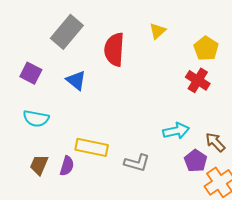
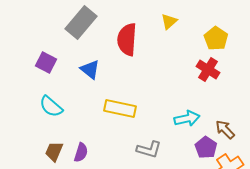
cyan semicircle: (36, 119) -> (51, 106), turned 30
yellow rectangle: (92, 147) -> (120, 108), moved

